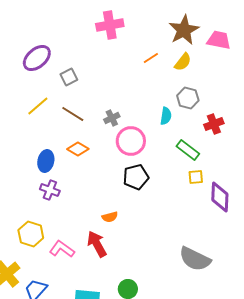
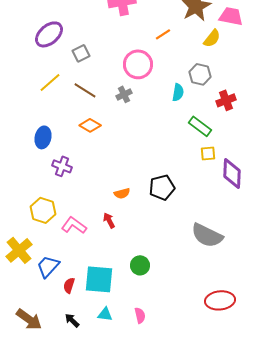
yellow semicircle: (183, 62) -> (212, 38), moved
pink circle: (131, 141) -> (138, 64), moved
blue ellipse: (46, 161) -> (43, 137), moved
black pentagon: (136, 177) -> (162, 187), moved
red arrow: (97, 244) -> (109, 220), size x0.6

